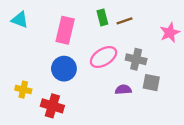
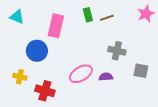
pink star: (170, 33) -> (146, 14), moved
pink ellipse: (104, 57) -> (81, 74), moved
blue circle: (64, 69) -> (37, 51), moved
gray square: (151, 83) -> (141, 71), moved

